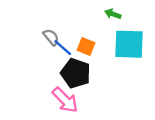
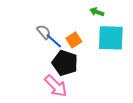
orange square: (86, 47) -> (74, 40), turned 35

